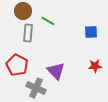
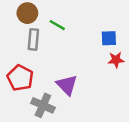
red star: (95, 66) -> (116, 60), moved

